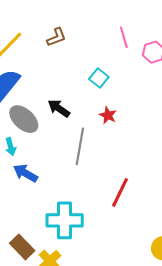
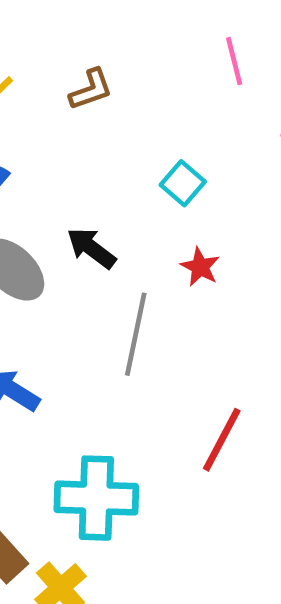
pink line: (124, 37) -> (234, 61), moved

